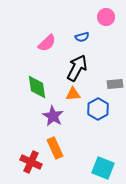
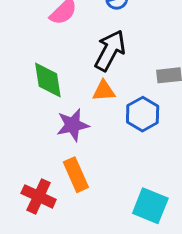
purple star: (53, 116) -> (73, 125), turned 30

